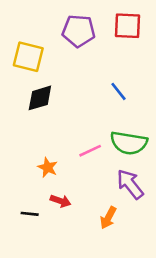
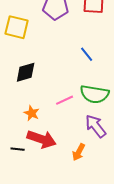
black diamond: (40, 98) -> (26, 72), moved
red arrow: (61, 201) -> (42, 139), size x1.8

